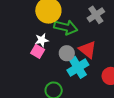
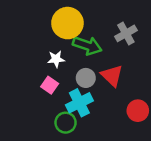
pink square: (38, 51) -> (50, 85), moved
cyan cross: (78, 67) -> (79, 103), moved

